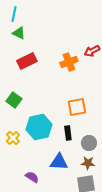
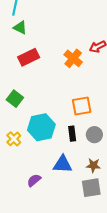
orange cross: (69, 62) -> (73, 58), turned -30
gray circle: (89, 143) -> (94, 135), moved
purple semicircle: (32, 177) -> (34, 180), turned -72

